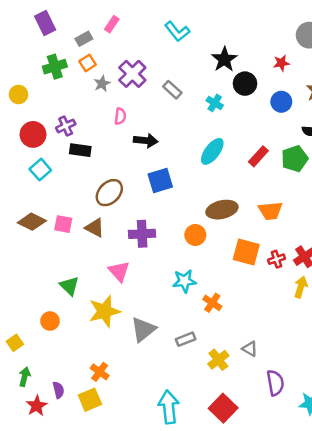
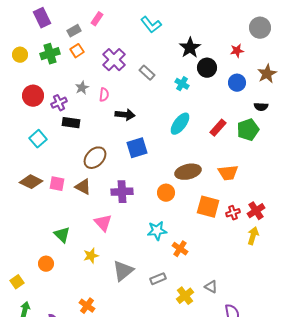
gray star: (102, 84) -> (82, 88), moved
yellow circle: (18, 94) -> (20, 55), moved
red circle: (33, 134) -> (33, 96), moved
yellow star: (104, 311) -> (91, 256), size x0.6

